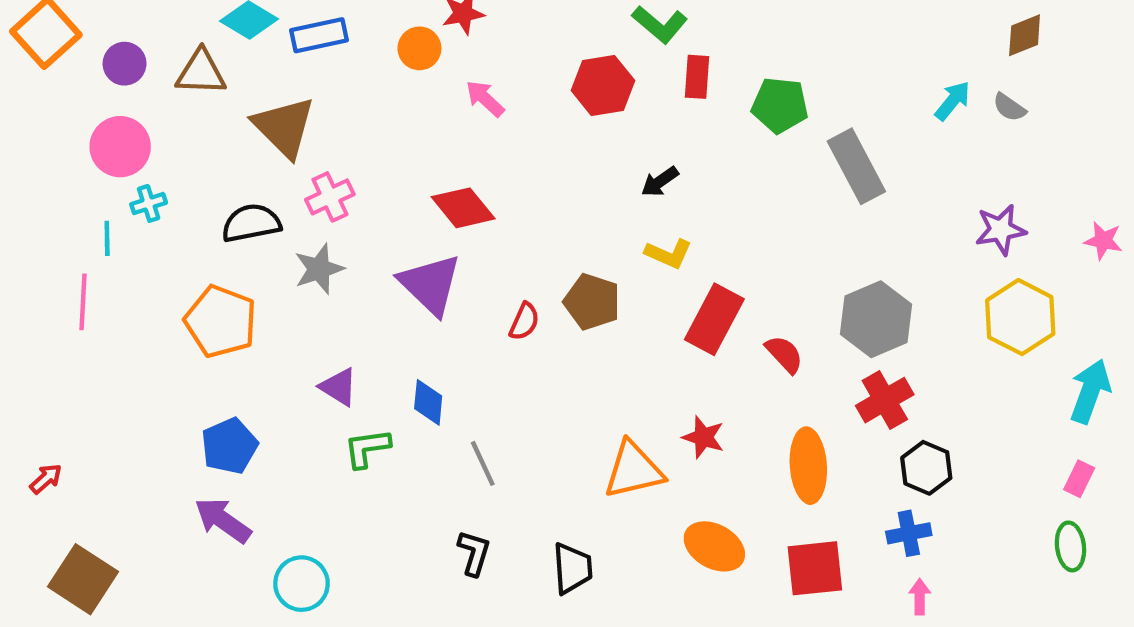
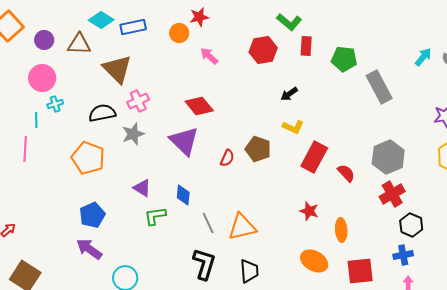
orange ellipse: (808, 466) -> (341, 230), moved, size x0.7
orange triangle: (634, 470) -> (242, 227), moved
black L-shape: (474, 553) -> (204, 264), size x1.5

